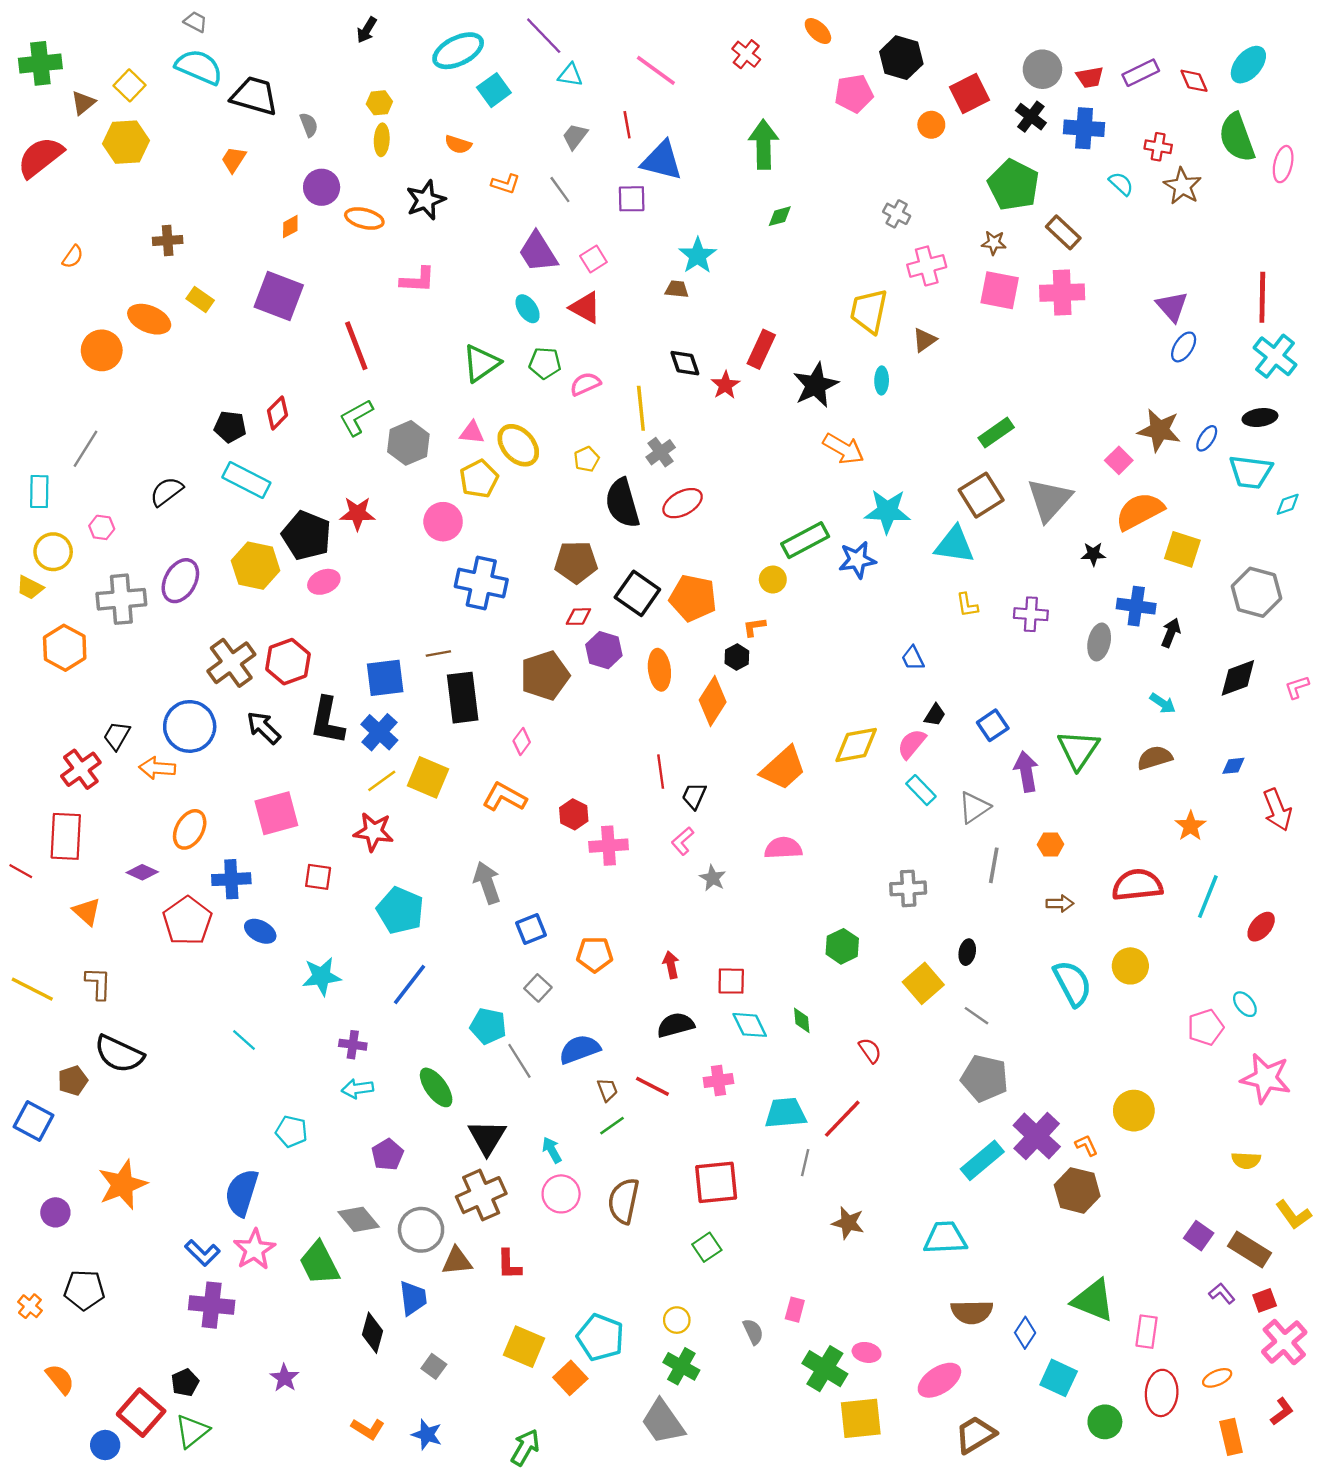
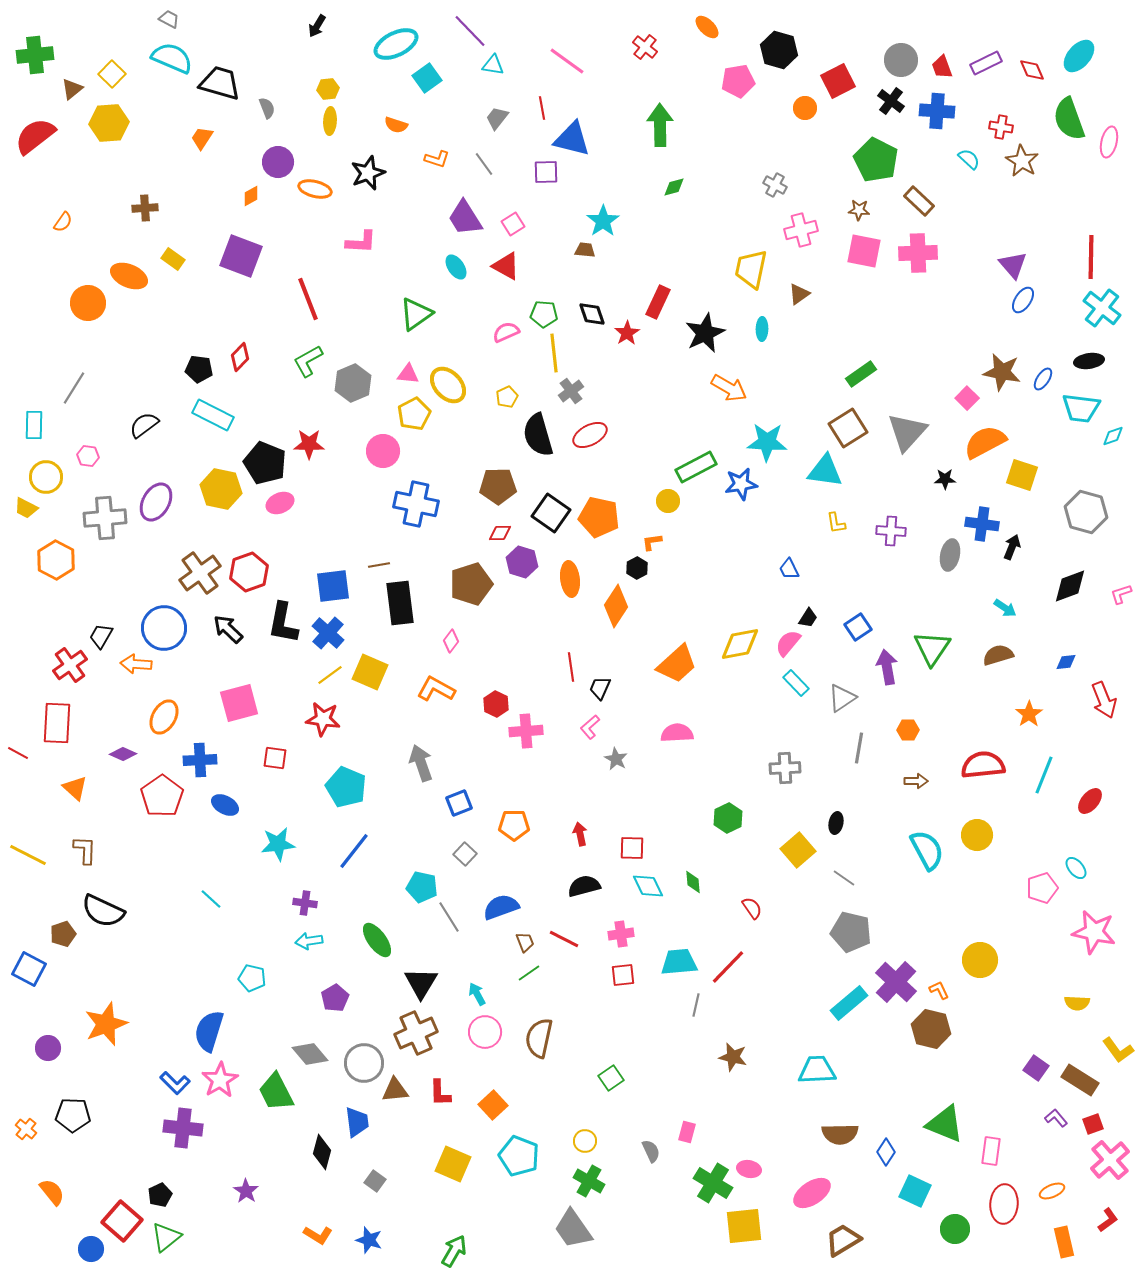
red trapezoid: (1090, 77) -> (942, 67), turned 80
green pentagon: (545, 363) -> (544, 314), moved
red square: (716, 1182) -> (623, 975), moved, size x0.6
orange square: (570, 1378) -> (493, 1105), moved

